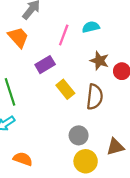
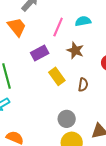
brown star: (99, 61) -> (75, 50), moved
brown semicircle: (95, 97) -> (83, 85), size x0.6

